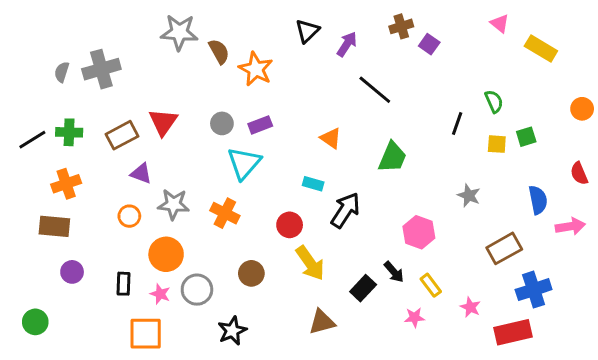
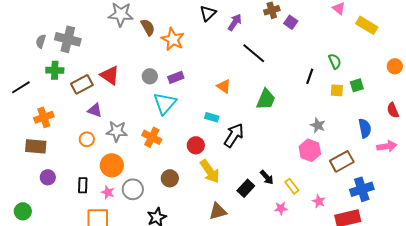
gray cross: (101, 69) -> (68, 39), turned 30
red triangle: (163, 122) -> (110, 75), turned -30
green cross: (69, 132) -> (55, 70), moved
pink hexagon: (419, 232) -> (310, 150), moved

